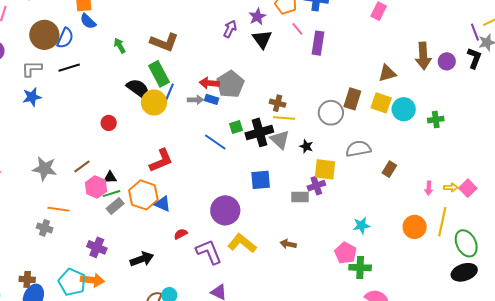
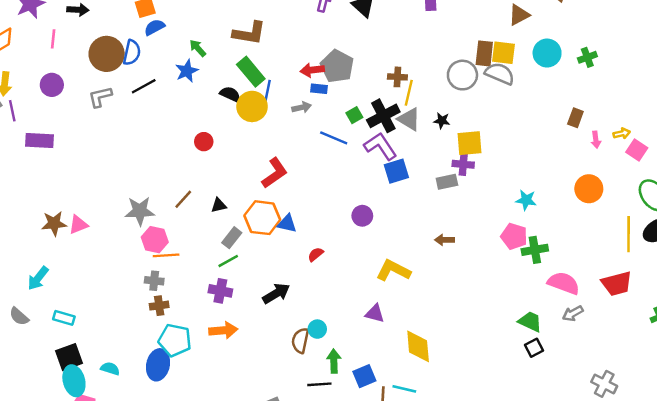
blue semicircle: (88, 21) -> (155, 27), turned 120
black semicircle: (138, 89) -> (230, 94), size x0.7
blue star: (32, 97) -> (187, 71), moved
gray arrow: (195, 100) -> (302, 107), moved
yellow square: (381, 103) -> (504, 53), moved
yellow line: (284, 118) -> (409, 93), turned -70
gray semicircle: (358, 149) -> (500, 74), moved, turned 45
brown rectangle: (389, 169) -> (575, 118), moved
purple cross: (316, 186) -> (463, 164), turned 36
pink hexagon: (96, 187) -> (155, 240), moved
pink square: (468, 188) -> (637, 150), moved
green line: (111, 194) -> (228, 261), moved
purple circle: (225, 210) -> (362, 216), size x0.6
yellow line: (442, 222) -> (629, 234), moved
cyan star: (361, 225) -> (526, 200), turned 30
yellow L-shape: (242, 243) -> (393, 271), moved
purple L-shape: (209, 252) -> (380, 146), moved
brown cross: (27, 279) -> (159, 306), moved
cyan pentagon: (72, 282) -> (175, 340), moved

